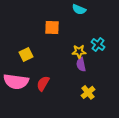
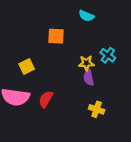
yellow cross: (88, 92) -> (97, 109), turned -32

